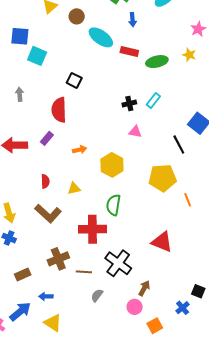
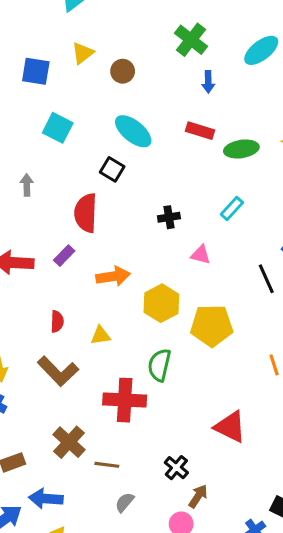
blue square: (20, 36) -> (36, 71), moved
cyan ellipse: (101, 37) -> (133, 131), moved
black cross: (129, 104) -> (169, 217), moved
orange arrow: (80, 150) -> (113, 276), size x1.5
yellow pentagon: (162, 178) -> (212, 326), moved
brown cross: (58, 259) -> (69, 442), turned -30
black cross: (118, 263) -> (176, 468), moved, size x0.6
blue arrow: (46, 296) -> (46, 499), size x1.5

